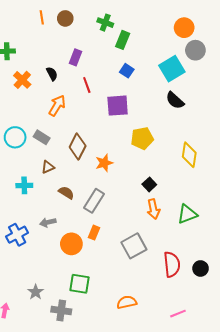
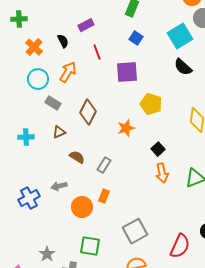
purple rectangle: (76, 57) -> (86, 25), turned 42
cyan circle: (15, 137) -> (38, 79), moved
yellow pentagon: (142, 138) -> (151, 104), turned 30
orange star: (104, 163) -> (126, 128), moved
cyan cross: (24, 185) -> (26, 137), moved
gray rectangle: (94, 201) -> (104, 165), size x0.7
gray square: (134, 246) -> (135, 231), moved
red semicircle: (172, 264) -> (180, 246), moved, turned 30

